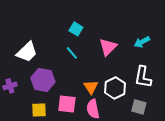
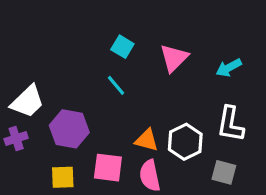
pink triangle: (108, 47) -> (174, 58), moved
white trapezoid: (27, 52) -> (27, 101), moved
orange triangle: (91, 87) -> (147, 140), turned -42

